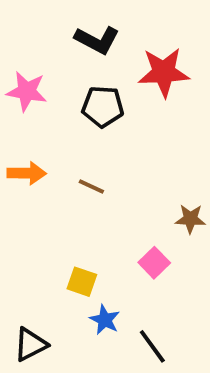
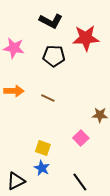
blue star: (105, 320) -> (42, 168), moved

